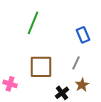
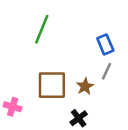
gray line: (76, 63) -> (107, 71), moved
brown star: (82, 85) -> (85, 86), moved

